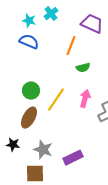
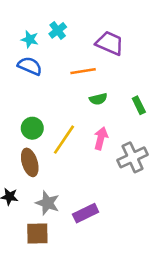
orange line: (71, 46) -> (83, 71), turned 60
brown ellipse: (29, 118) -> (30, 162), turned -45

